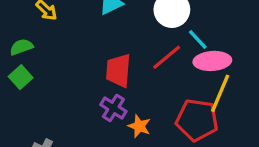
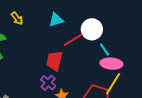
red line: (167, 57) -> (73, 40), moved

